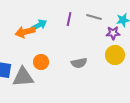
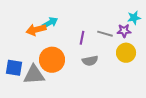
gray line: (94, 17) -> (105, 34), moved
purple line: (69, 19) -> (82, 38), moved
orange circle: (41, 62) -> (52, 60), size x1.6

